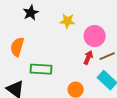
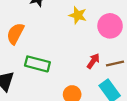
pink circle: (95, 36) -> (110, 26), moved

